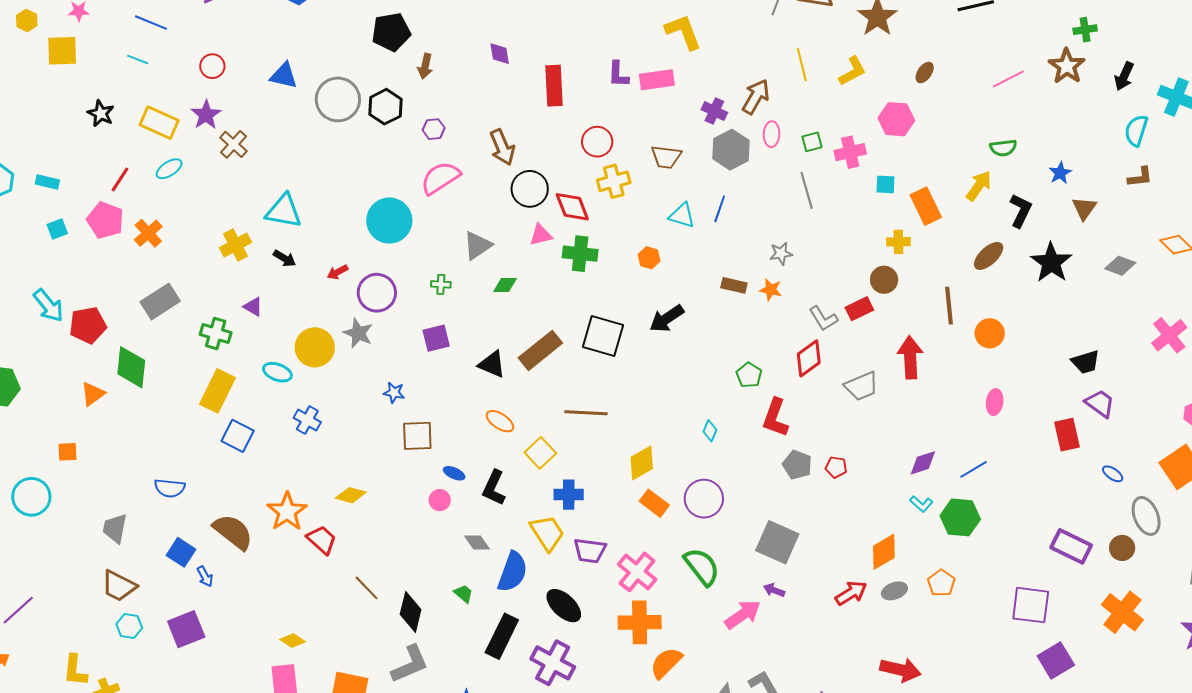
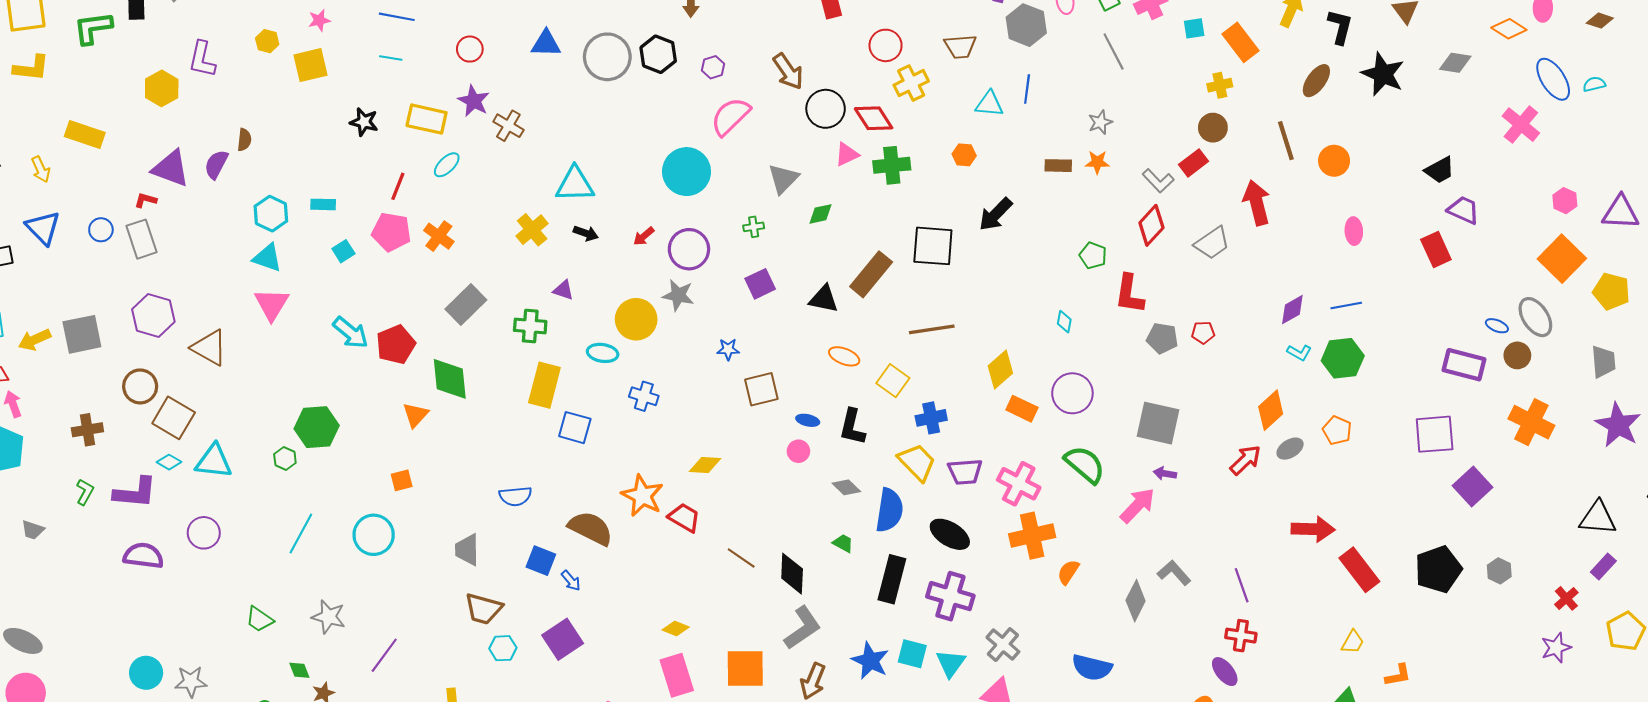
blue line: (974, 469) -> (1346, 306), turned 32
blue ellipse: (1113, 474) -> (1497, 326), moved
orange semicircle: (666, 663) -> (1068, 572), size x0.7

